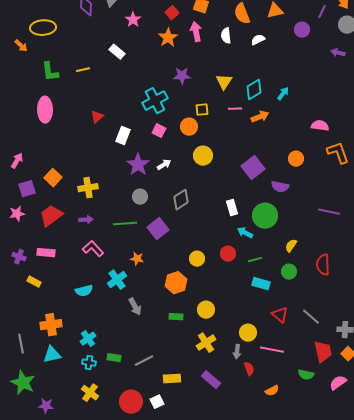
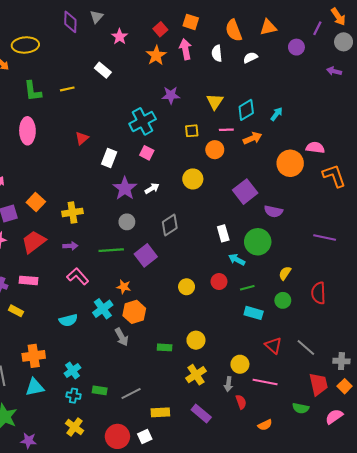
orange circle: (189, 127) -> (215, 150), moved
orange circle: (296, 159) -> (290, 163), moved, size x1.6
orange hexagon: (176, 283) -> (134, 312), moved

